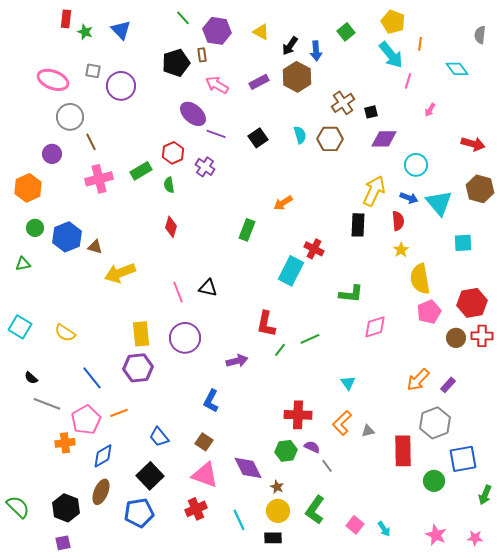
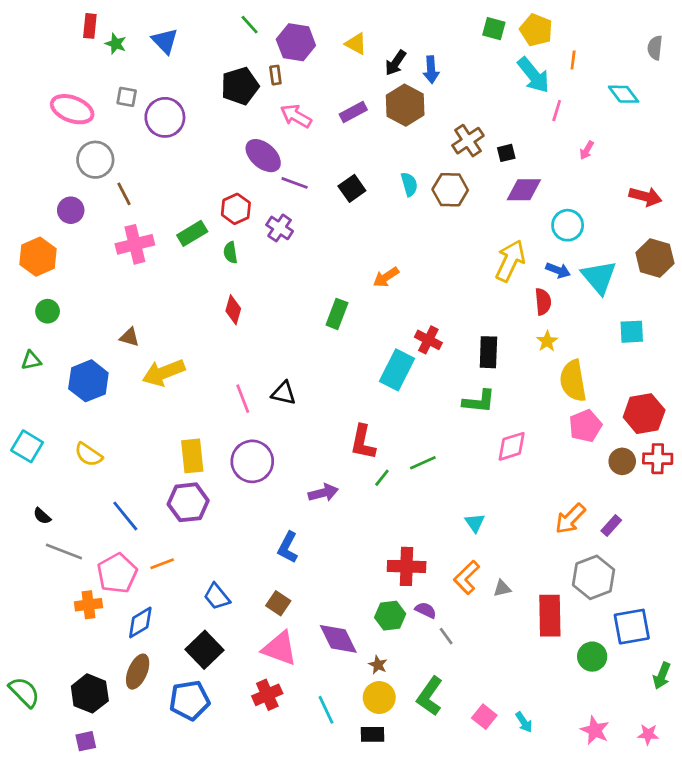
green square: (346, 32) -> (494, 29), moved, turned -36
black rectangle: (358, 225) -> (488, 352), moved
blue hexagon: (67, 237) -> (88, 381), moved

